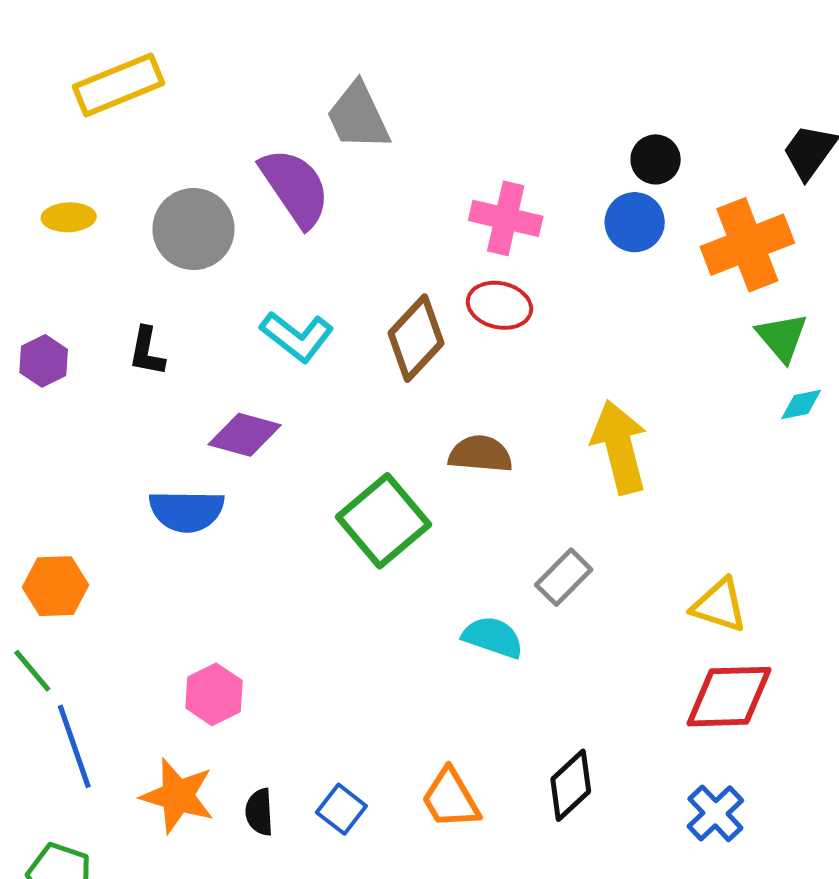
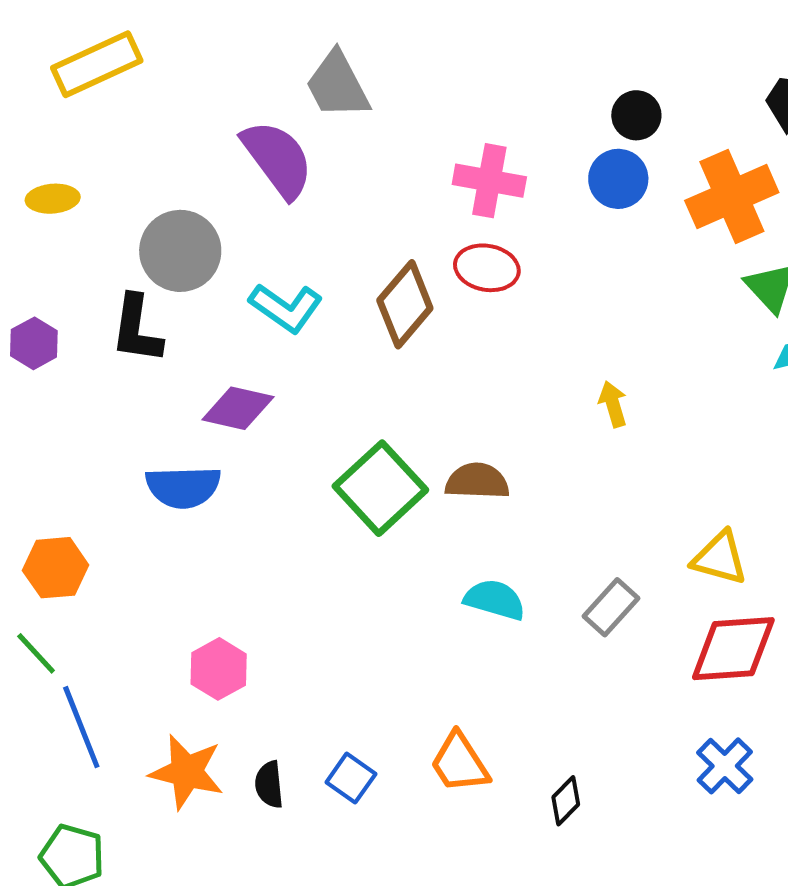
gray circle: (193, 229) -> (180, 251), moved
black L-shape: (147, 351) -> (137, 329), size x1.4
yellow arrow: (619, 447) -> (613, 404), size x0.5
brown semicircle: (480, 454) -> (477, 481), moved
gray rectangle: (564, 577) -> (611, 607), moved
black diamond: (571, 785) -> (566, 801), moved, size x0.7

